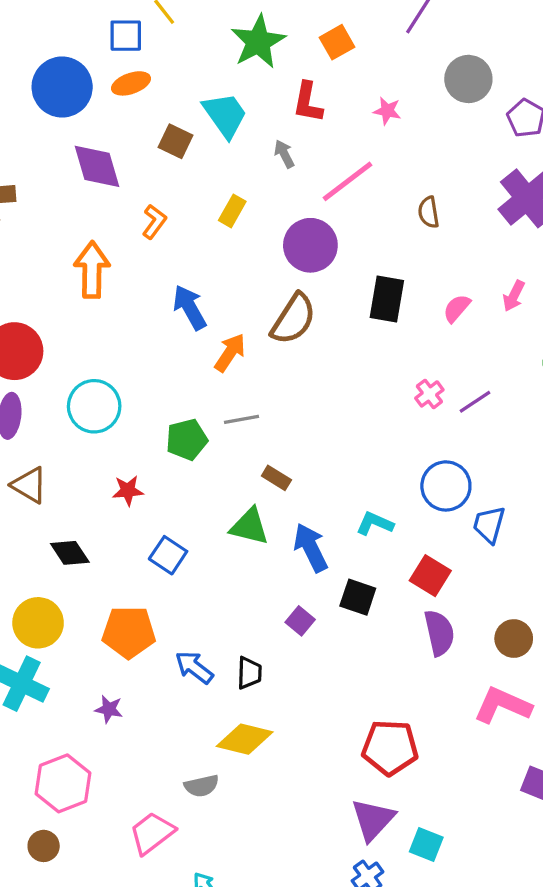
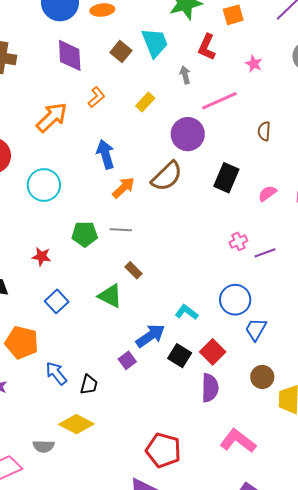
orange arrow: (92, 270) -> (52, 117), turned 32
cyan circle: (94, 406) -> (44, 185), moved
blue arrow: (311, 548) -> (150, 336), moved, turned 68
black square: (358, 597) -> (180, 356), moved
brown circle: (514, 639) -> (262, 377), moved

